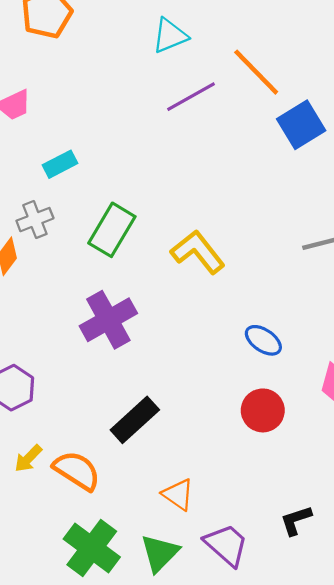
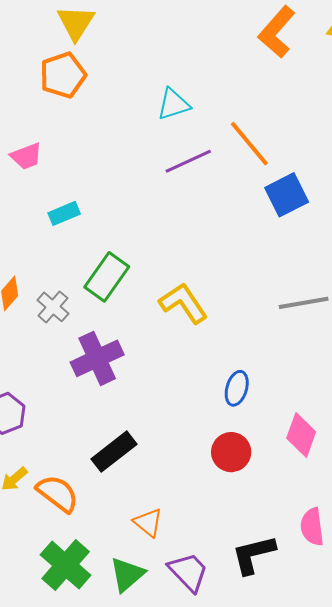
gray cross: (35, 220) -> (53, 307), moved, turned -32
blue ellipse: (263, 340) -> (237, 388), turned 68
black L-shape: (296, 520) -> (253, 554), size x1.5

